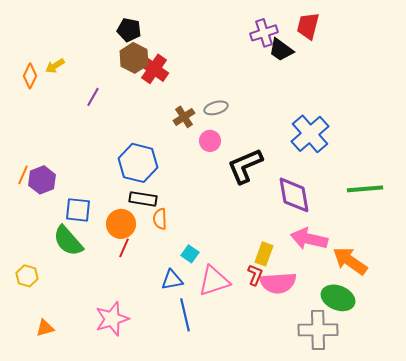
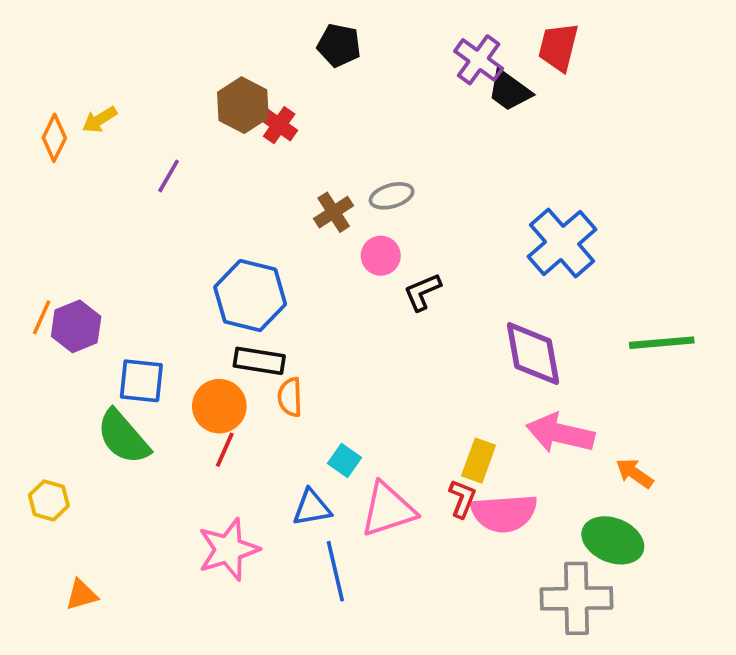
black pentagon: (129, 30) -> (339, 45), moved
purple cross: (264, 33) -> (479, 60), turned -36
red cross: (154, 69) -> (279, 125), size x0.7
black L-shape: (245, 166) -> (422, 292), moved, size x0.6
orange arrow: (350, 261) -> (635, 473), size x0.6
pink star: (112, 319) -> (228, 549), moved

